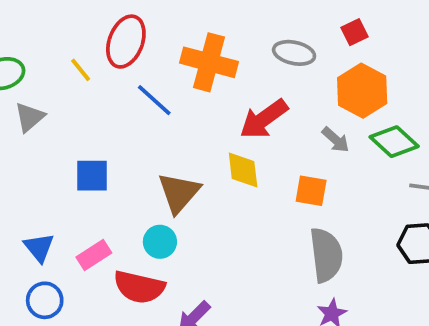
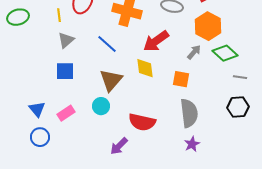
yellow line: (81, 70) -> (59, 15), turned 32
blue line: (154, 100) -> (107, 44), moved
gray triangle: (30, 117) -> (66, 40), moved
gray arrow: (336, 140) -> (194, 52), turned -91
red semicircle: (139, 287) -> (142, 122), moved

